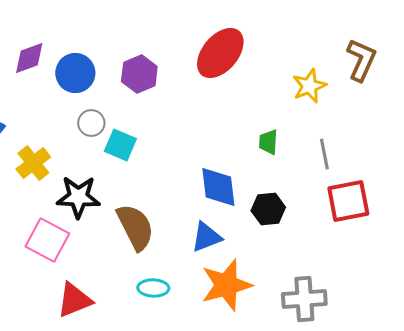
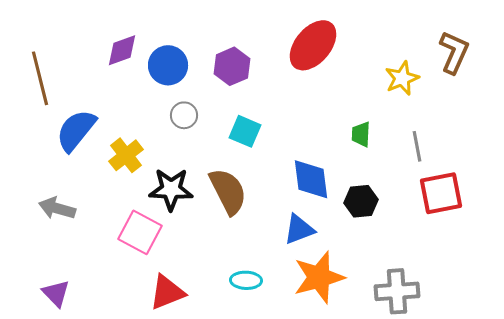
cyan square: (120, 145) -> (245, 131), moved
brown semicircle: (135, 227) -> (228, 191), moved

